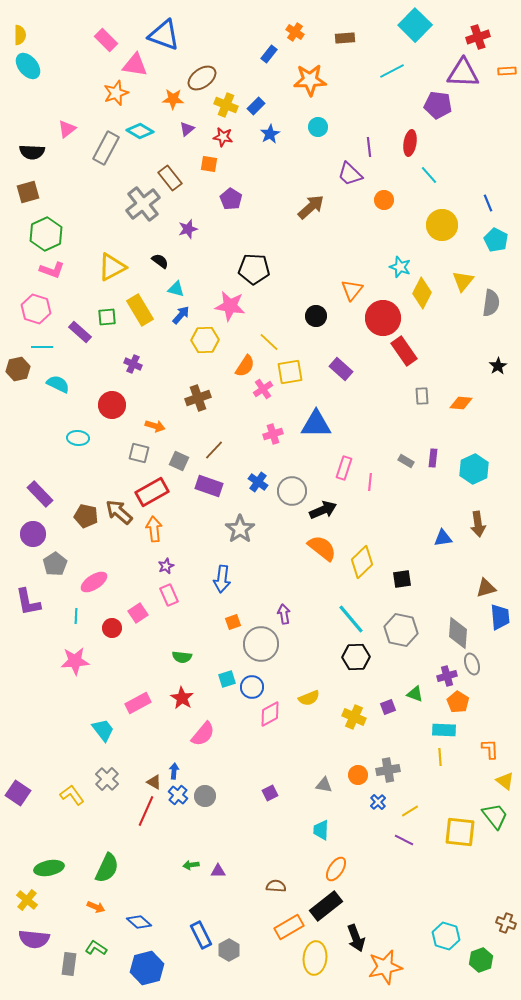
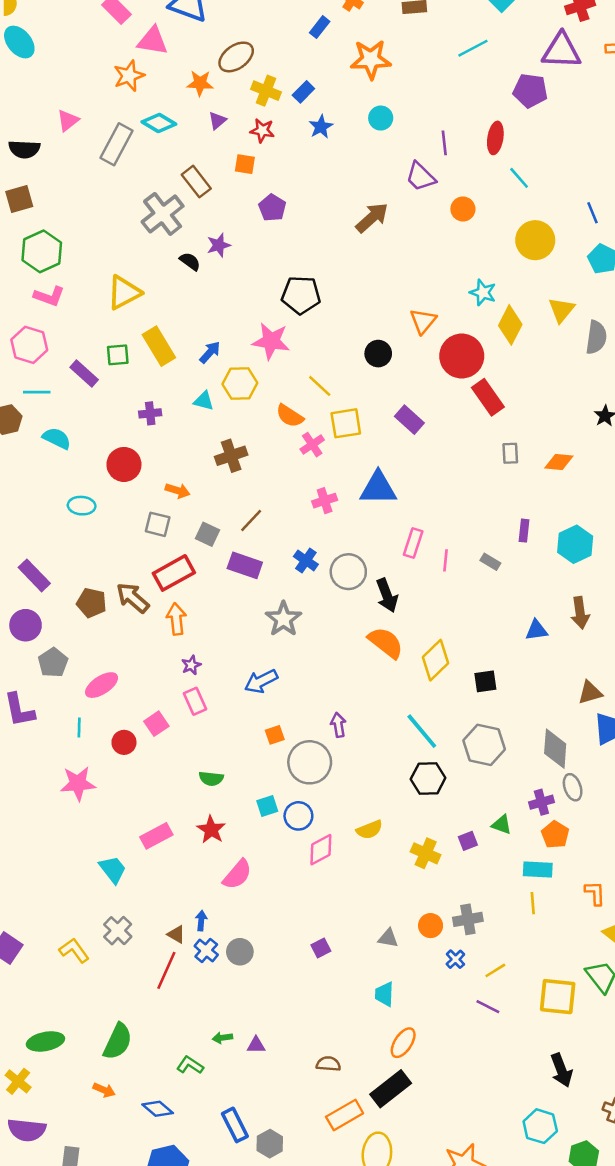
black semicircle: (160, 261) -> (190, 261), moved
cyan triangle: (176, 289) -> (204, 401), moved
purple cross: (133, 364) -> (150, 413), turned -30
orange semicircle: (245, 366) -> (290, 416), turned 90
gray rectangle: (406, 461) -> (490, 562), moved
black arrow: (323, 510) -> (387, 595), turned 92
blue arrow: (222, 579) -> (261, 681), turned 56
black arrow: (356, 938) -> (561, 1070), moved
green L-shape: (96, 948) -> (190, 1065), moved

